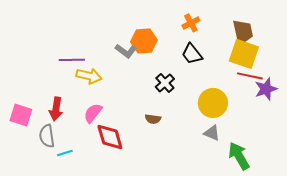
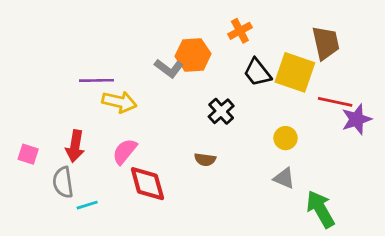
orange cross: (191, 23) -> (240, 31), moved
yellow square: (244, 54) -> (295, 72), moved
yellow circle: (213, 103) -> (286, 138), size x0.6
pink square: (21, 115) -> (28, 154), size x0.7

